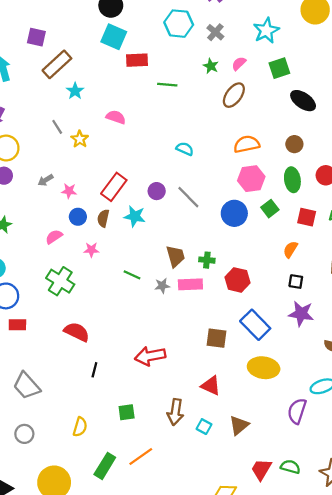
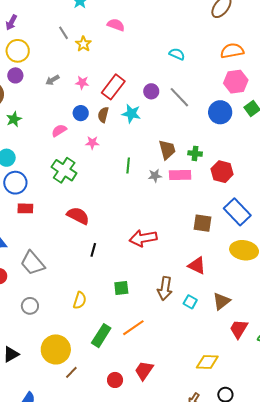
pink star: (69, 191) -> (82, 83), moved
green line: (132, 275) -> (128, 166), turned 70
red trapezoid: (261, 469) -> (239, 329), moved

